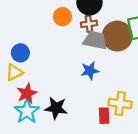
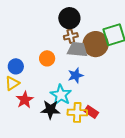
orange circle: (62, 17) -> (47, 58), moved
yellow cross: (120, 103) -> (77, 112), moved
cyan star: (27, 111) -> (61, 95), moved
red rectangle: (104, 116) -> (91, 112), turned -48

